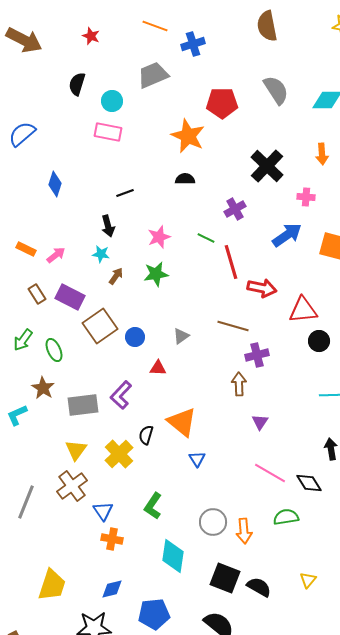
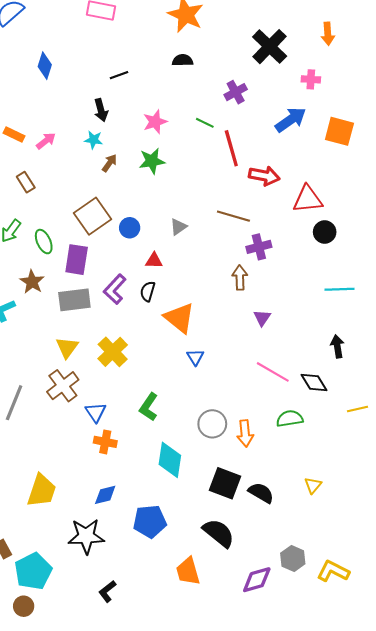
purple rectangle: (70, 297) -> (77, 260), moved, turned 72
black semicircle: (146, 435) -> (148, 291), moved

